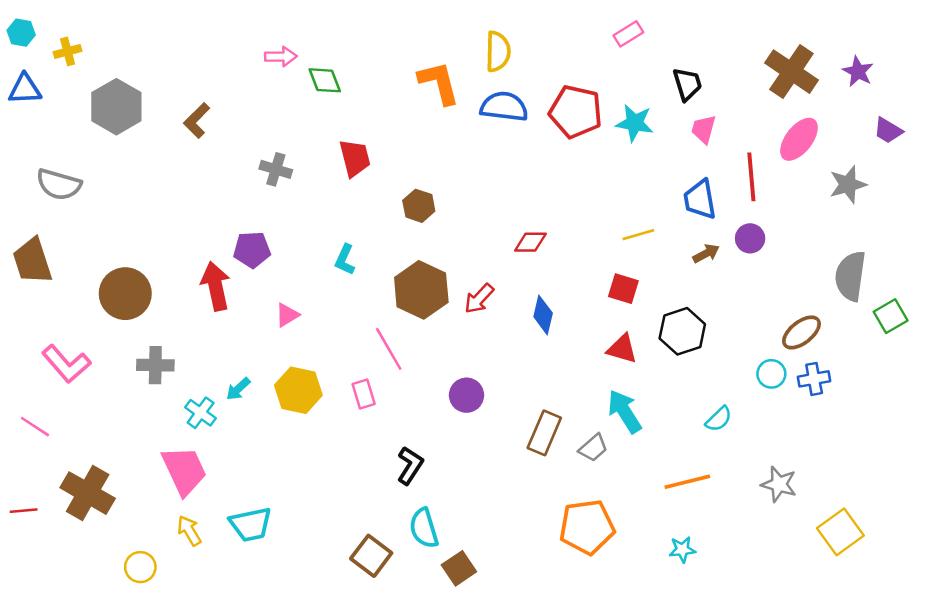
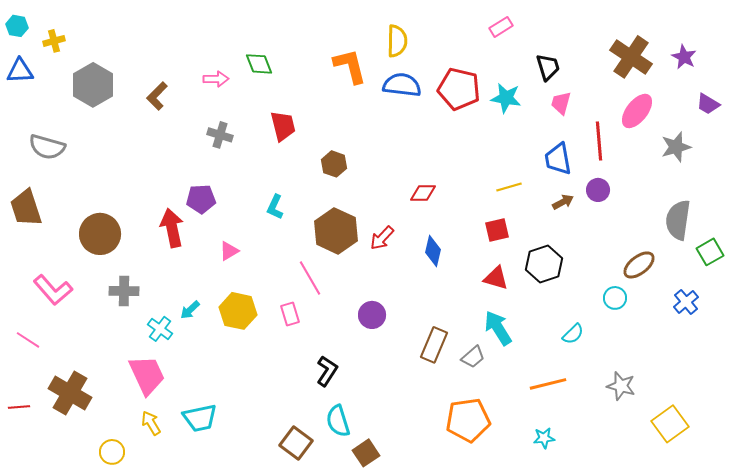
pink arrow: (281, 56) -> (216, 79), moved
red square: (623, 289) -> (497, 230), turned -30
blue cross: (814, 379) -> (686, 302), moved, turned -30

